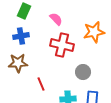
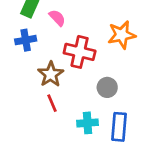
pink semicircle: (56, 19) -> (57, 18), moved
brown star: (18, 63) -> (51, 74), moved, turned -30

